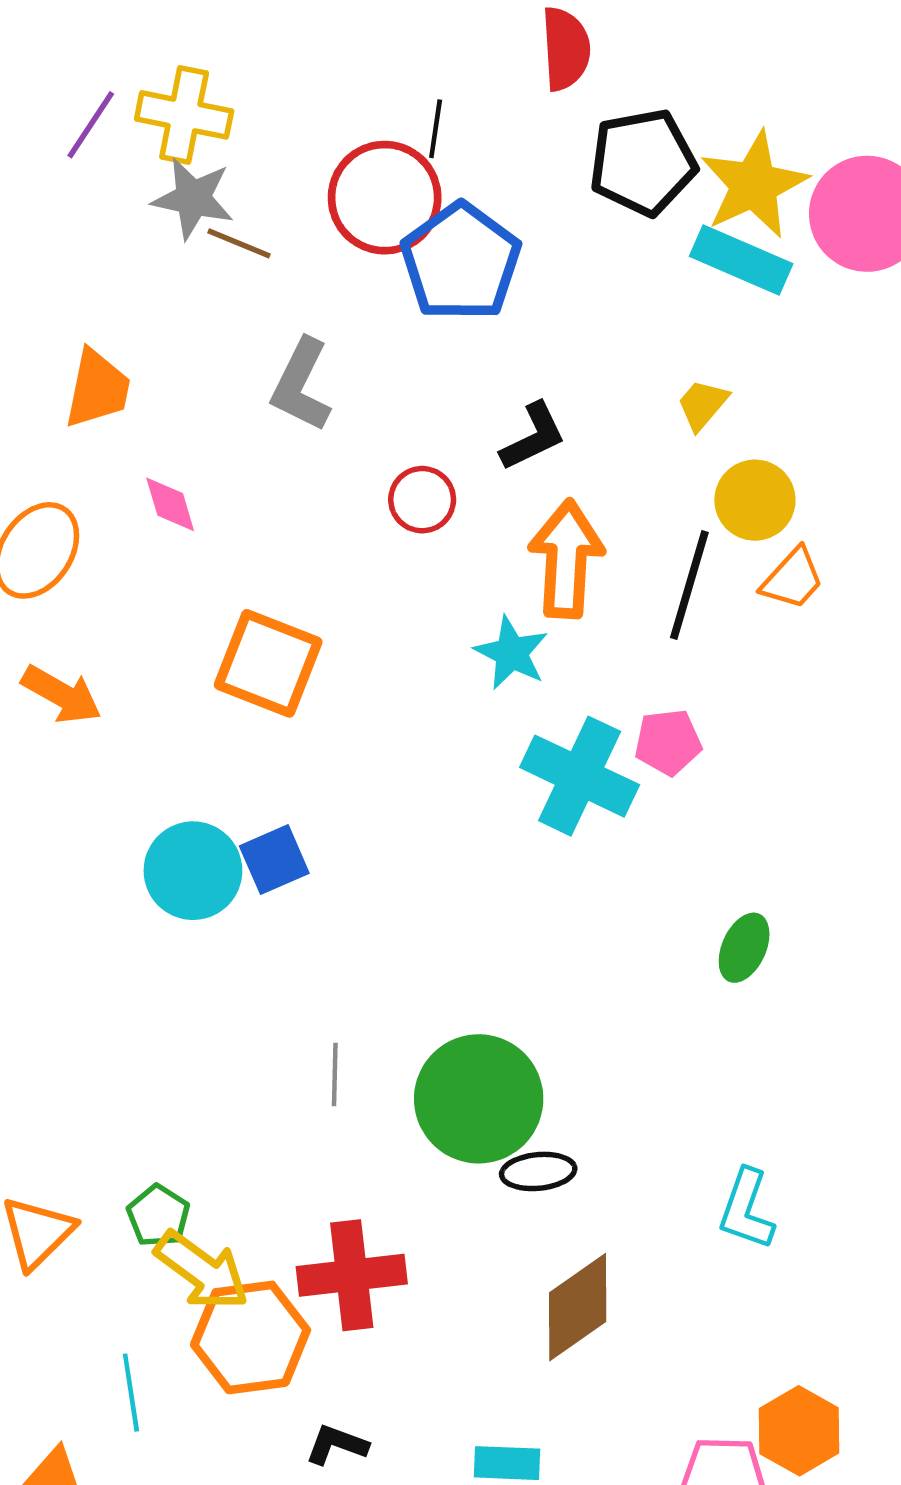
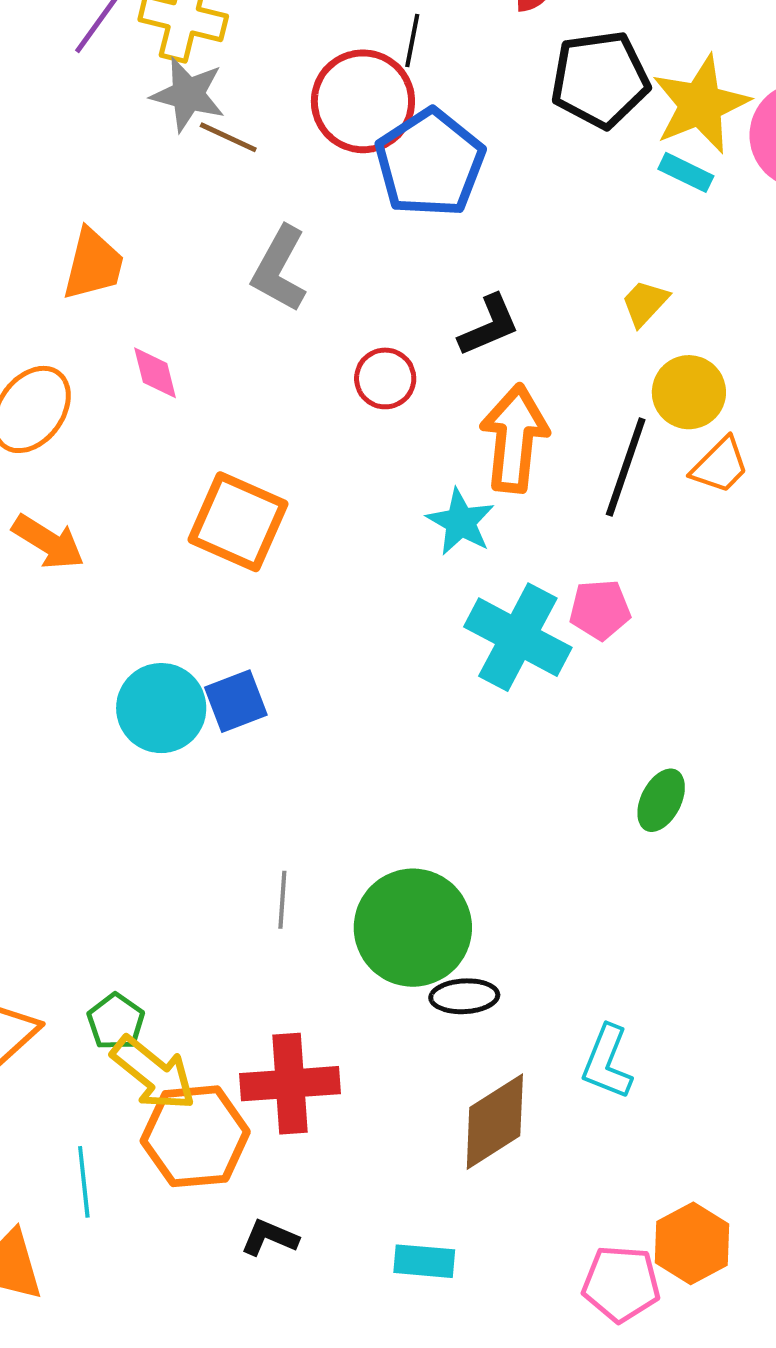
cyan rectangle: (741, 260) -> (686, 172), size x0.6
cyan L-shape: (746, 1209) -> (607, 1062), moved

